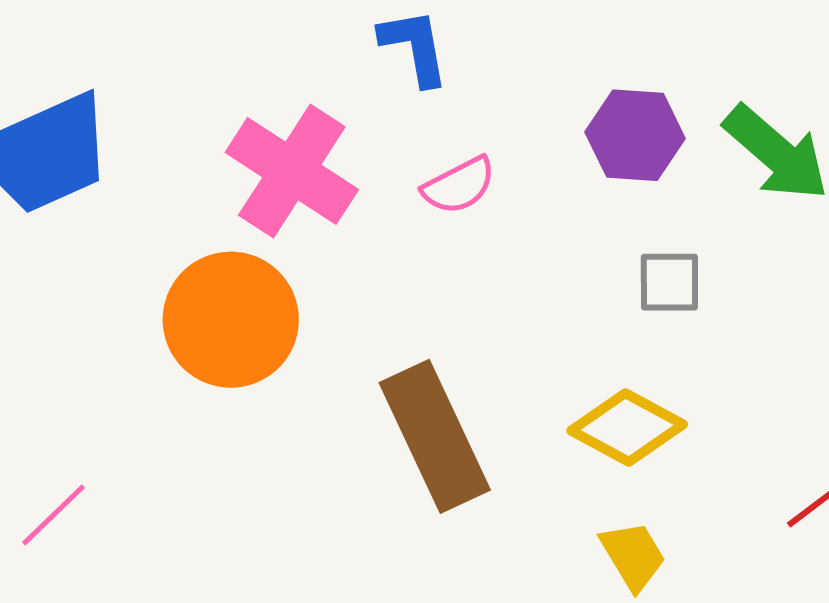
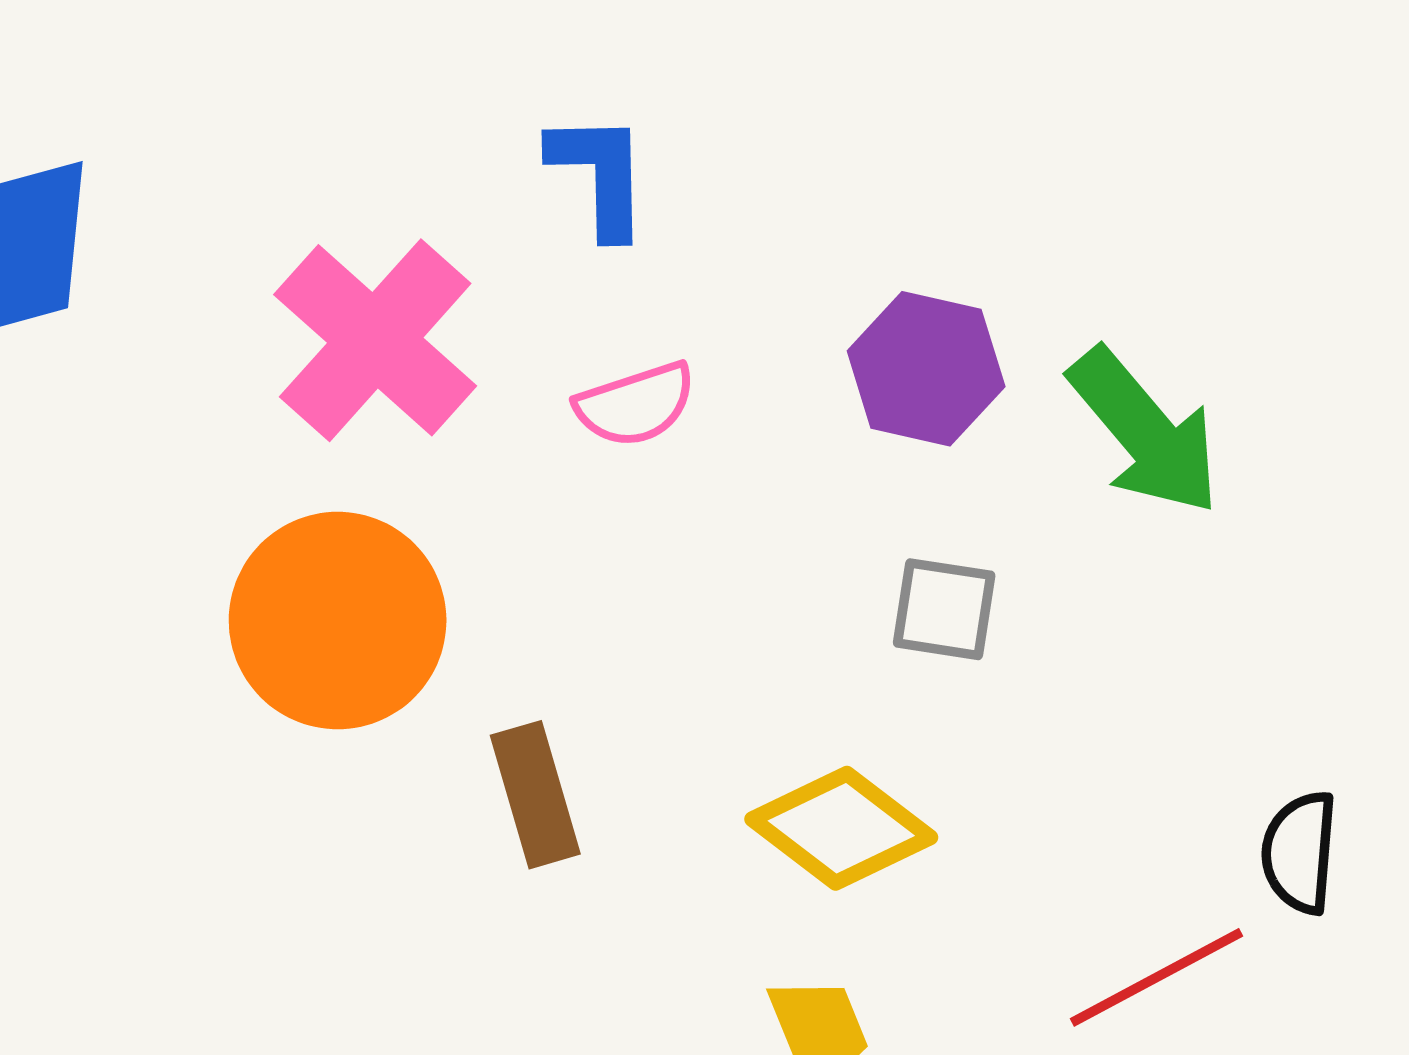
orange circle: (231, 320) -> (338, 621), moved
brown rectangle: (435, 436) -> (535, 795), size x0.6

